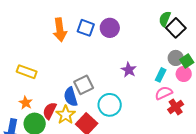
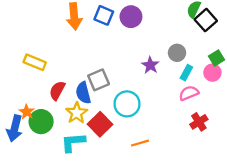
gray circle: (176, 58) -> (177, 53), moved
orange star: (26, 103) -> (27, 112), moved
red cross: (176, 107) -> (199, 122), moved
red semicircle: (50, 111) -> (57, 91), moved

